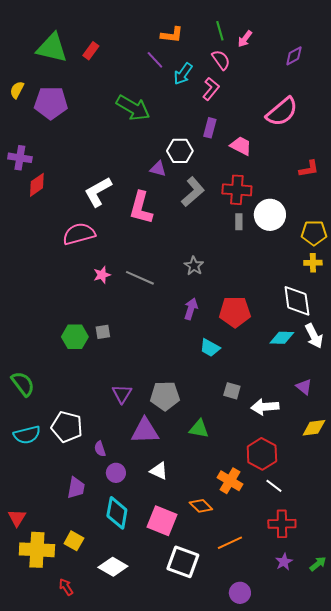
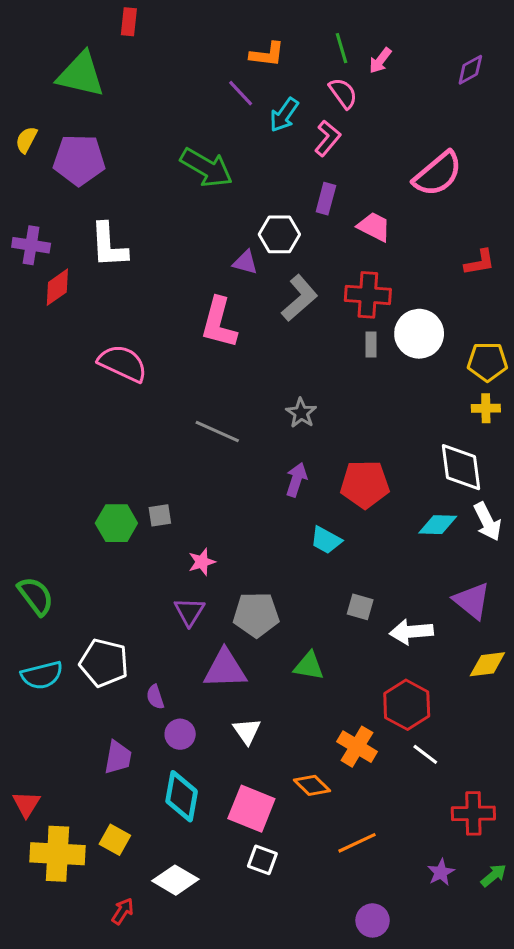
red rectangle: (91, 51) -> (129, 22), moved, turned -30
purple diamond: (294, 56) -> (470, 70), moved
white L-shape: (98, 192) -> (109, 245), moved, turned -64
pink semicircle: (79, 234) -> (123, 363), turned 40
pink star: (102, 275) -> (202, 562), moved
purple triangle: (304, 387) -> (472, 601), size x1.5
white triangle: (159, 471) -> (247, 731), turned 30
red cross: (282, 524) -> (473, 813), moved
white square: (183, 562) -> (262, 860), moved, size x0.6
red arrow: (66, 587) -> (123, 911), moved, turned 66

